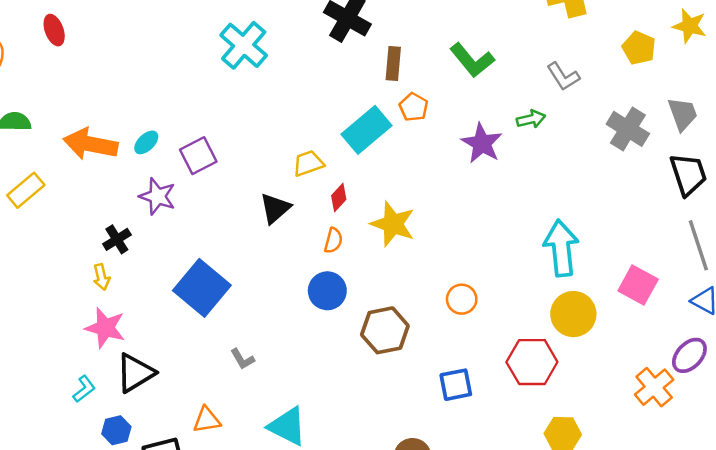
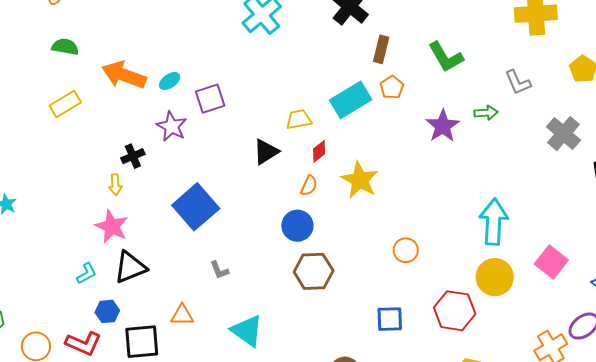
brown hexagon: (385, 330) -> (314, 271), moved

